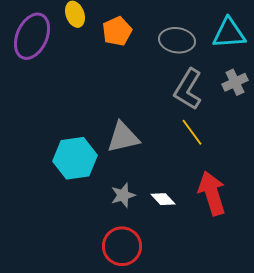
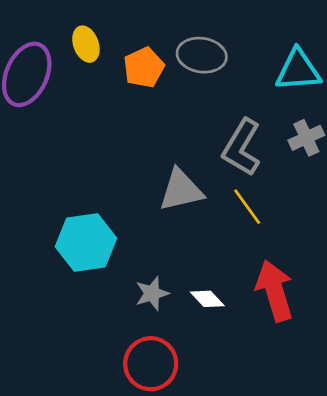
gray ellipse: (177, 40) -> (202, 55), moved
gray triangle: (123, 137) -> (181, 190), moved

